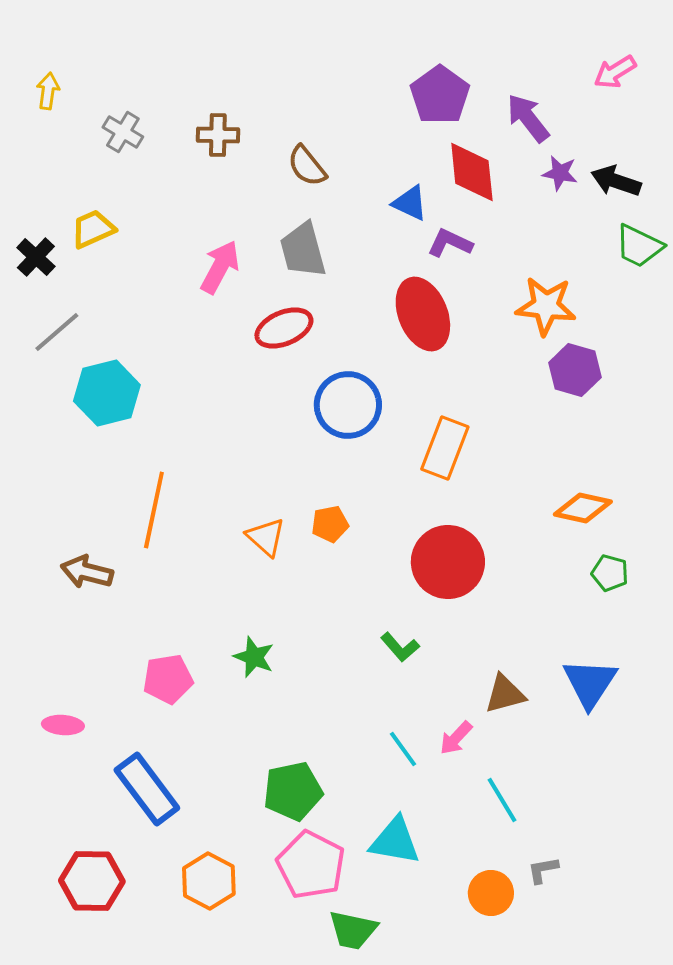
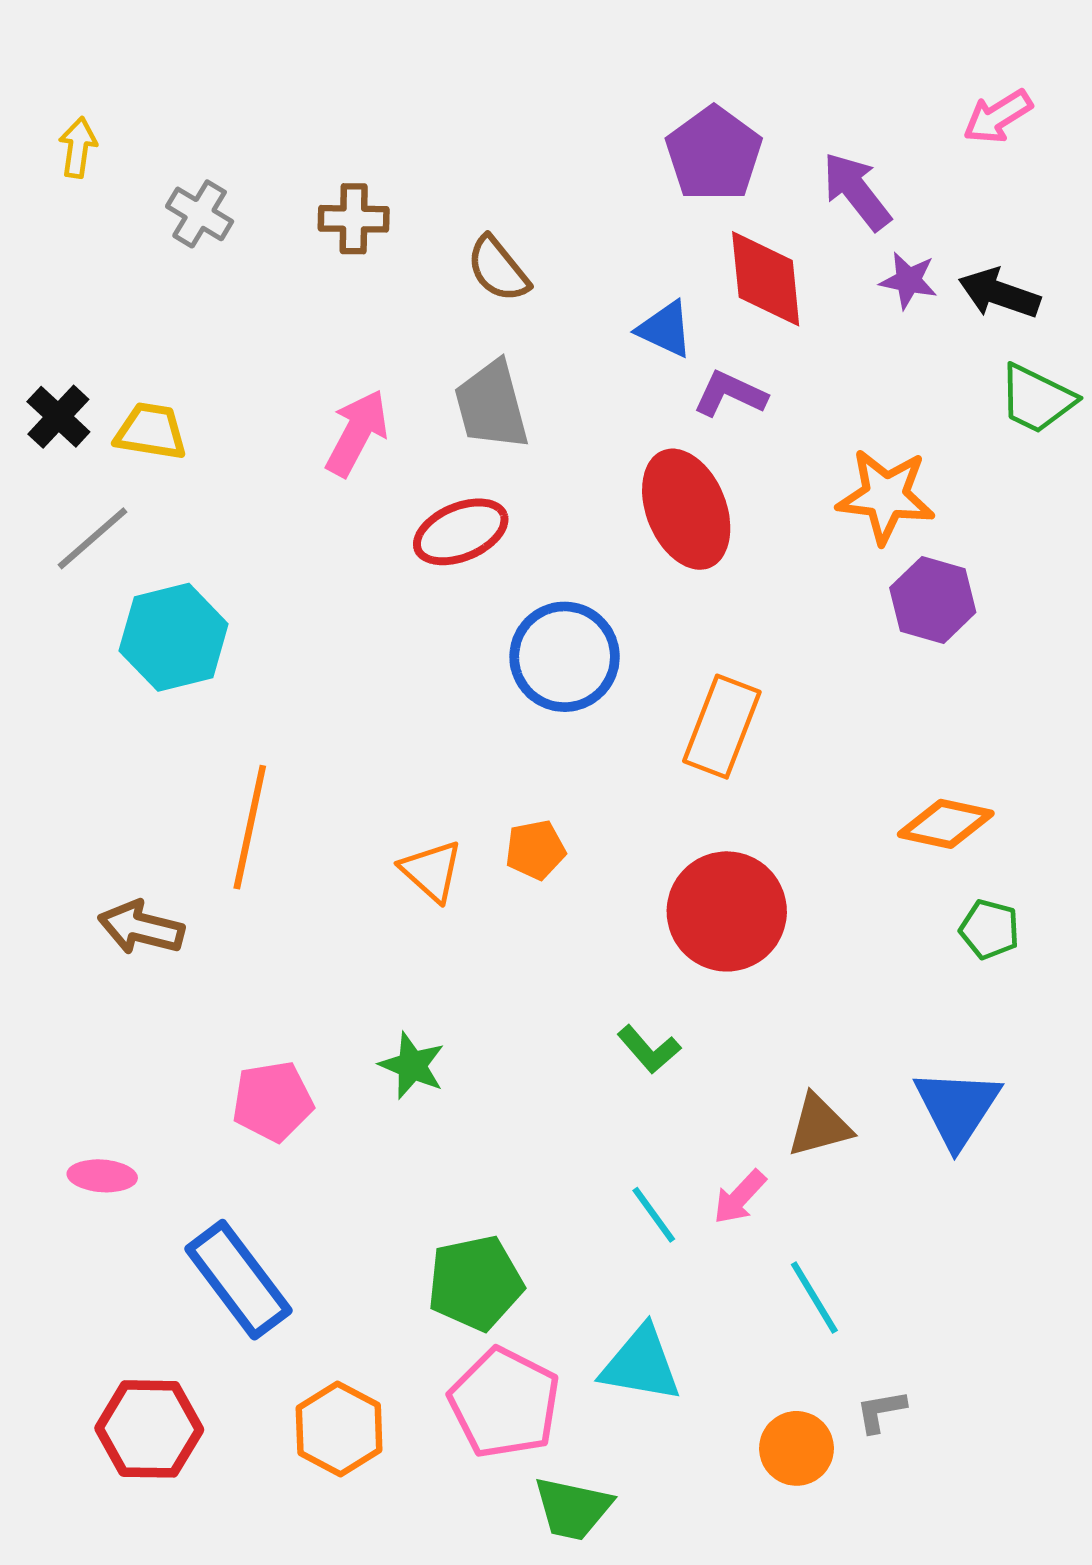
yellow trapezoid: (93, 229) -> (151, 431), moved, turned 33

